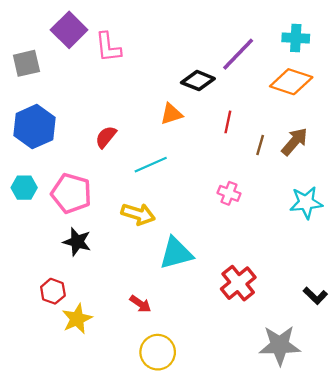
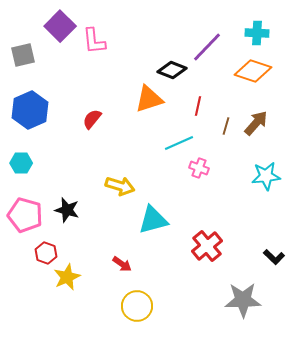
orange triangle: (171, 114) -> (149, 99), size x1.4
cyan line: (151, 165) -> (179, 143), moved
pink pentagon: (71, 193) -> (25, 215), moved

